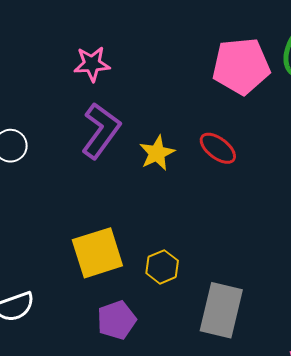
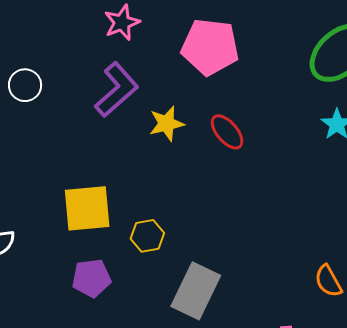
pink star: (92, 64) -> (122, 23), turned -30
pink pentagon: (241, 66) -> (210, 47), moved

